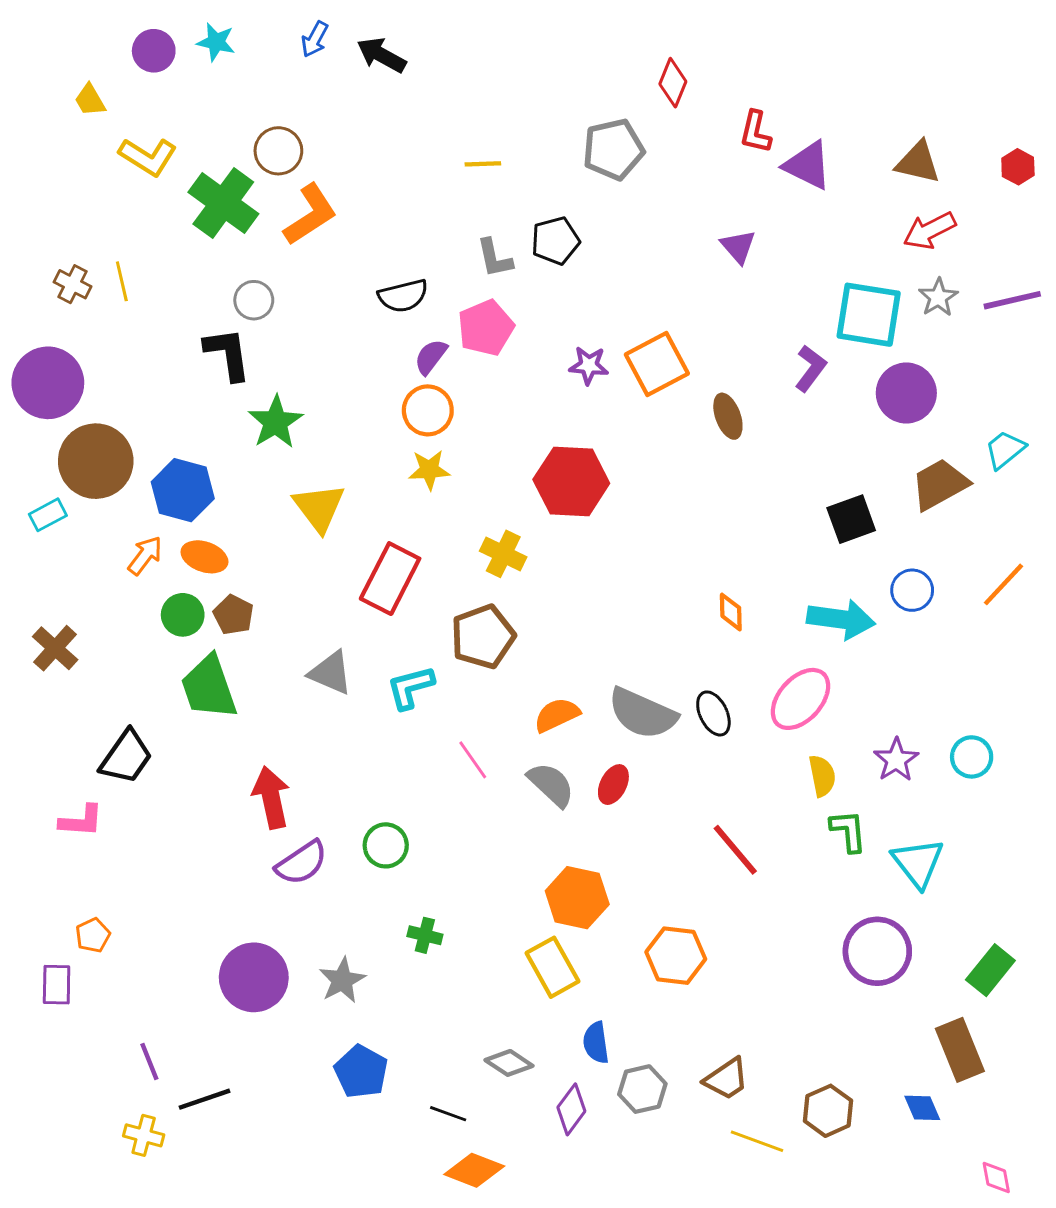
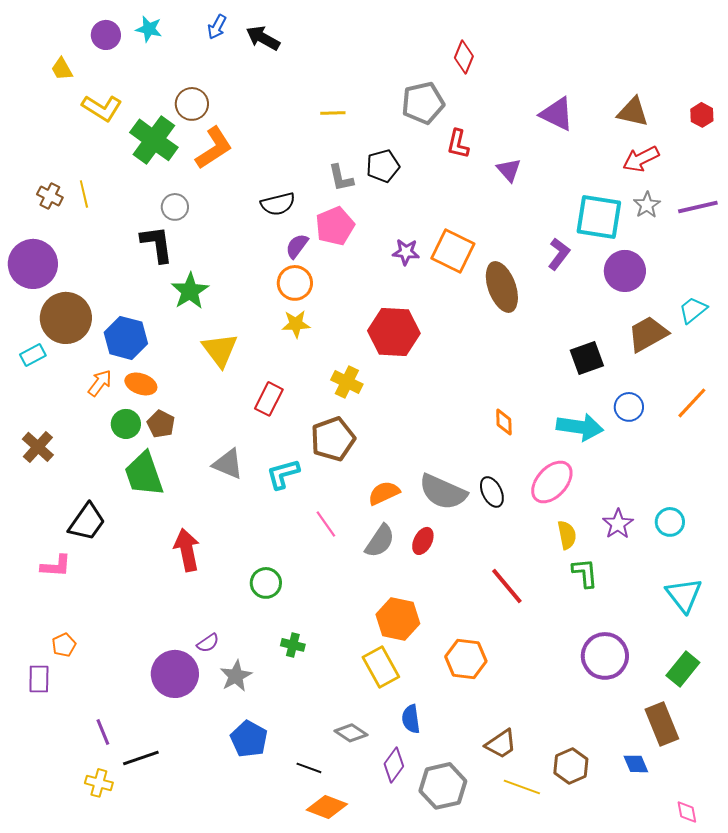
red L-shape: (756, 132) -> (458, 144), moved
orange square: (657, 364) -> (453, 251), turned -36
brown ellipse: (728, 416) -> (502, 287), size x1.6
red rectangle: (390, 579) -> (269, 399), size x0.7
gray semicircle: (551, 785) -> (380, 541), turned 81
purple semicircle: (302, 863) -> (208, 643), moved, size x0.6
cyan triangle: (918, 863) -> (684, 595), moved
gray hexagon: (642, 1089) -> (443, 786), moved, size x1.4

